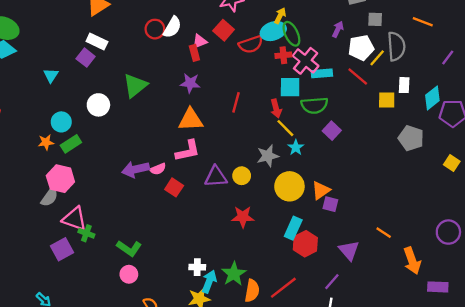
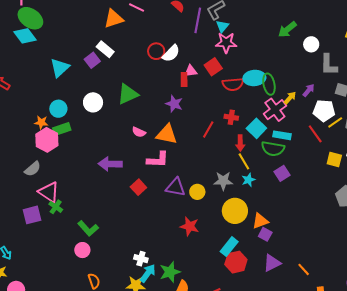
yellow arrow: (280, 16) -> (290, 98), moved
red cross: (283, 55) -> (231, 117), moved
cyan rectangle: (322, 73) -> (282, 135), moved
cyan triangle: (51, 75) -> (60, 68), size x1.5
cyan square: (290, 87) -> (256, 128), turned 30
pink semicircle: (158, 169) -> (139, 132), moved, turned 32
pink hexagon: (60, 179) -> (47, 140), moved
purple triangle: (349, 250) -> (272, 263), moved, turned 30

